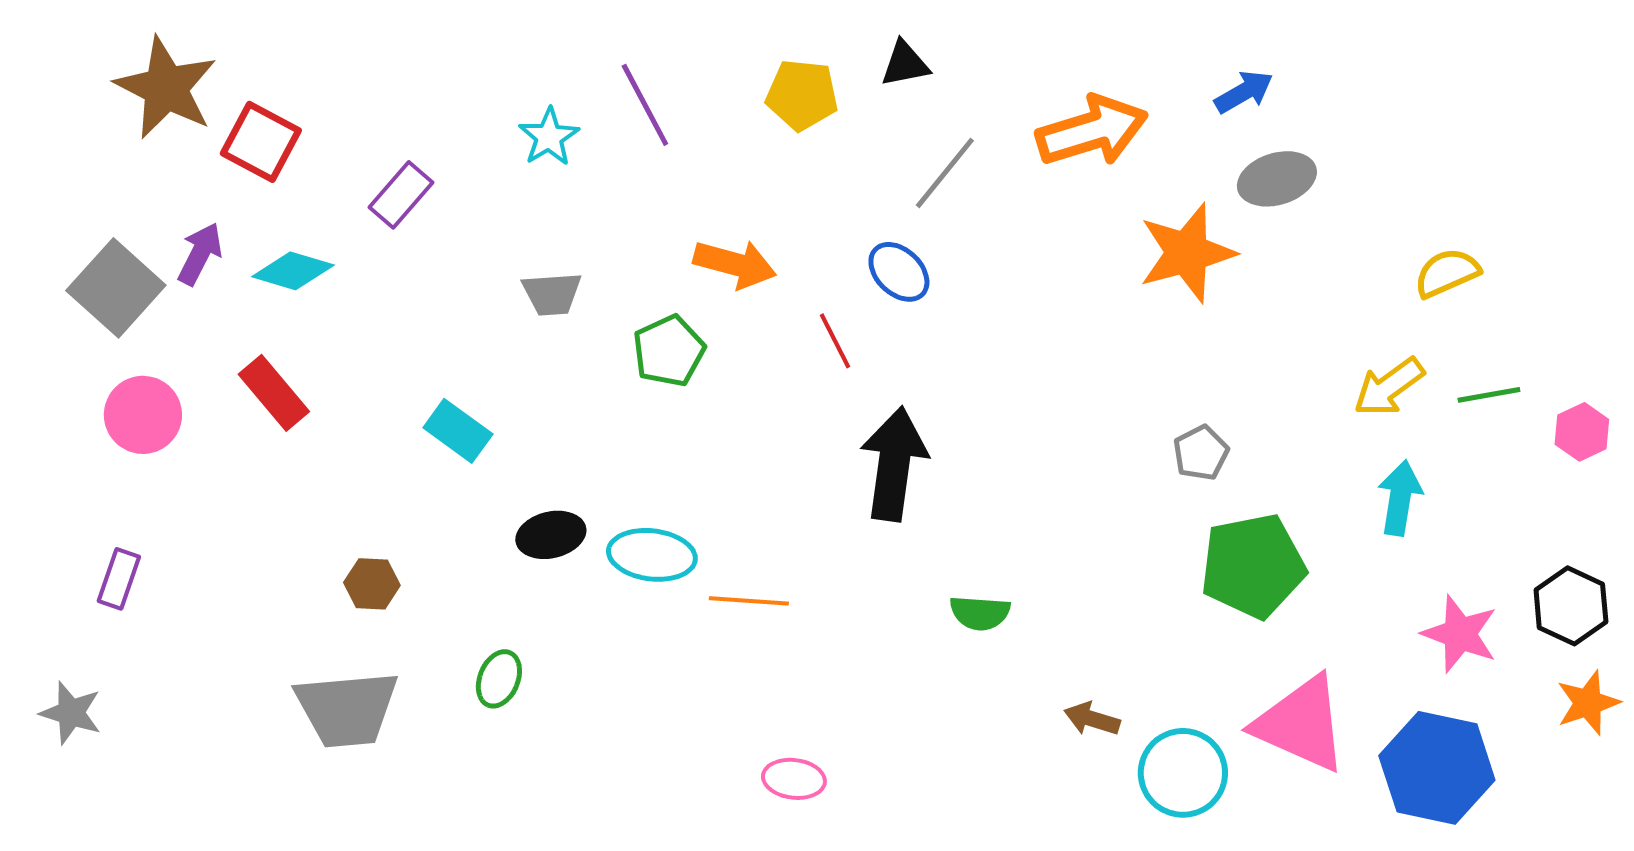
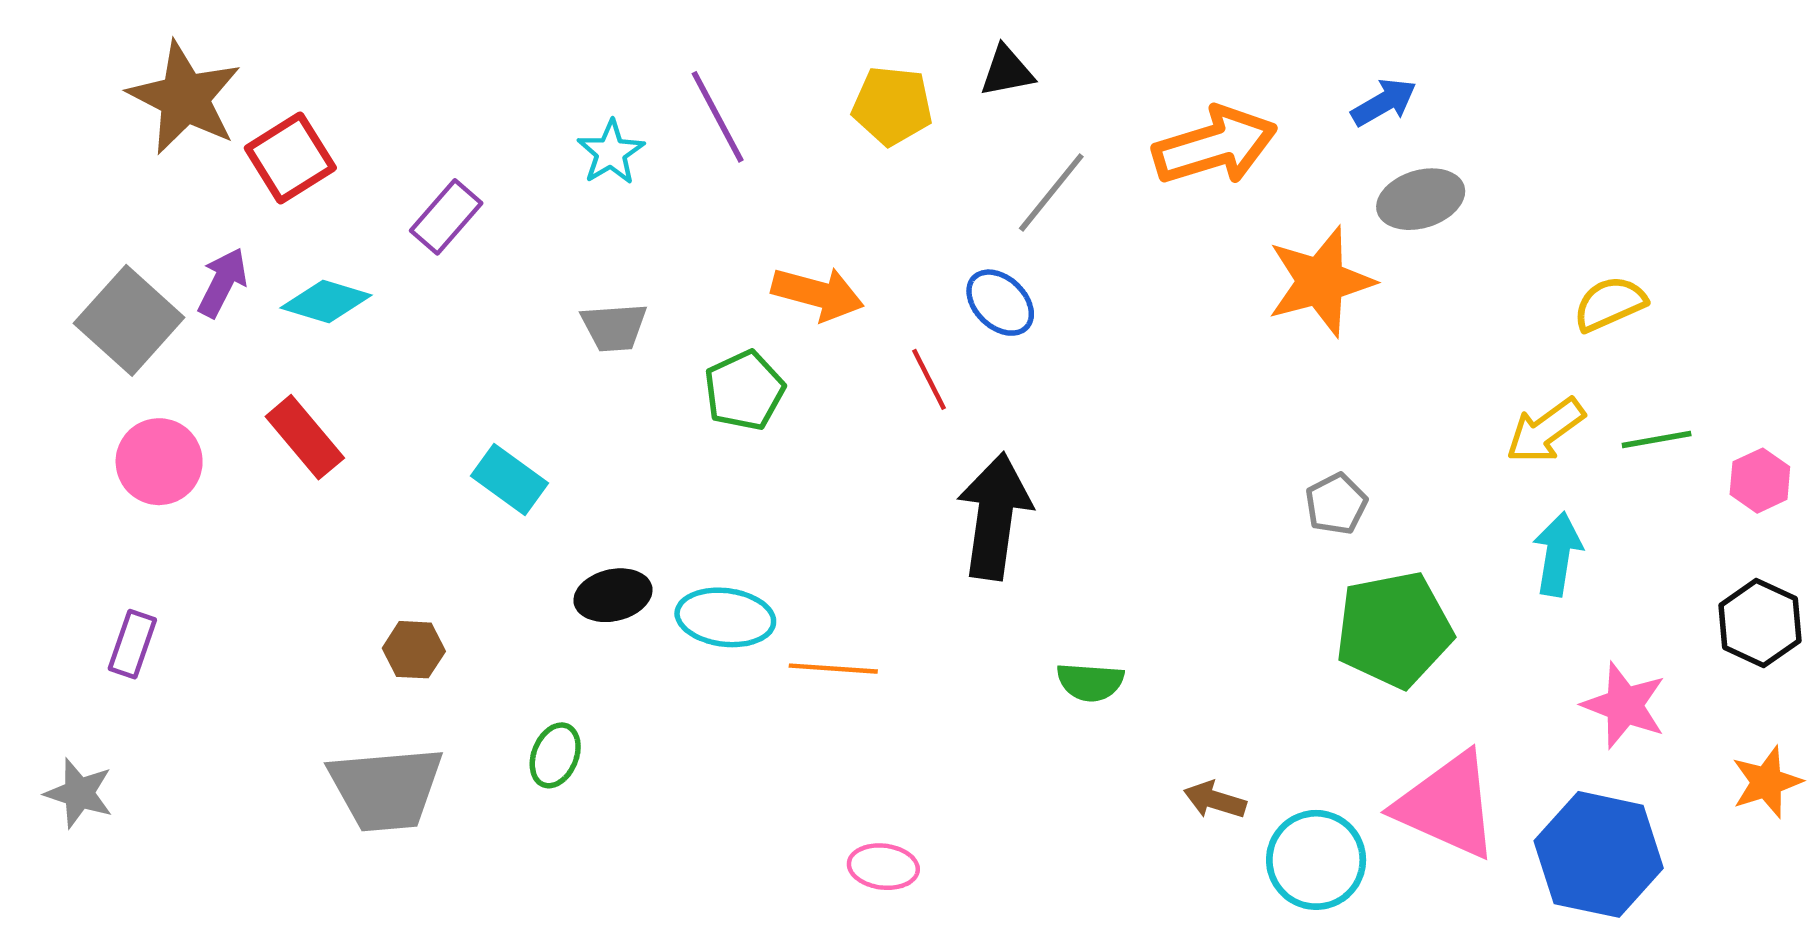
red square: (261, 142) -> (290, 158), turned 30
black hexagon: (1571, 606) -> (1760, 623), moved

